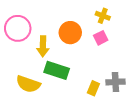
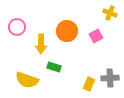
yellow cross: (103, 16) -> (110, 13), moved
pink circle: (18, 28) -> (17, 27), size x0.7
green rectangle: (57, 70) -> (54, 67), size x0.6

